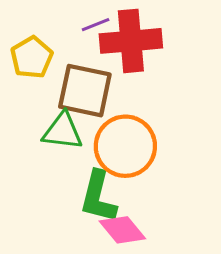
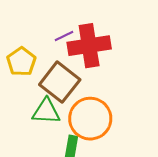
brown square: (85, 91) -> (60, 82), turned 30

